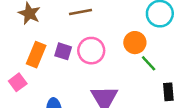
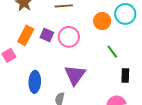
orange circle: (135, 43) -> (102, 21), moved

